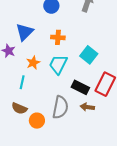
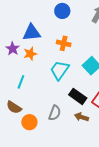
blue triangle: (25, 32) -> (32, 33), turned 30
orange star: (33, 63) -> (30, 54), moved
gray semicircle: (60, 107) -> (55, 113), size x0.7

